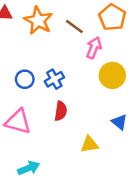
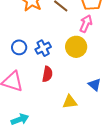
pink arrow: (94, 48) -> (86, 24), moved
yellow circle: (112, 75) -> (76, 47), moved

